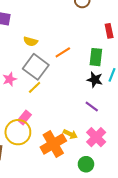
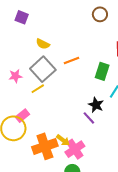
black star: (95, 80) -> (96, 105), moved
pink cross: (96, 137) -> (75, 149), moved

